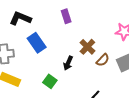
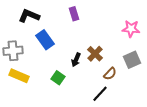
brown cross: (87, 47) -> (95, 54), moved
brown semicircle: (103, 60) -> (110, 74), moved

